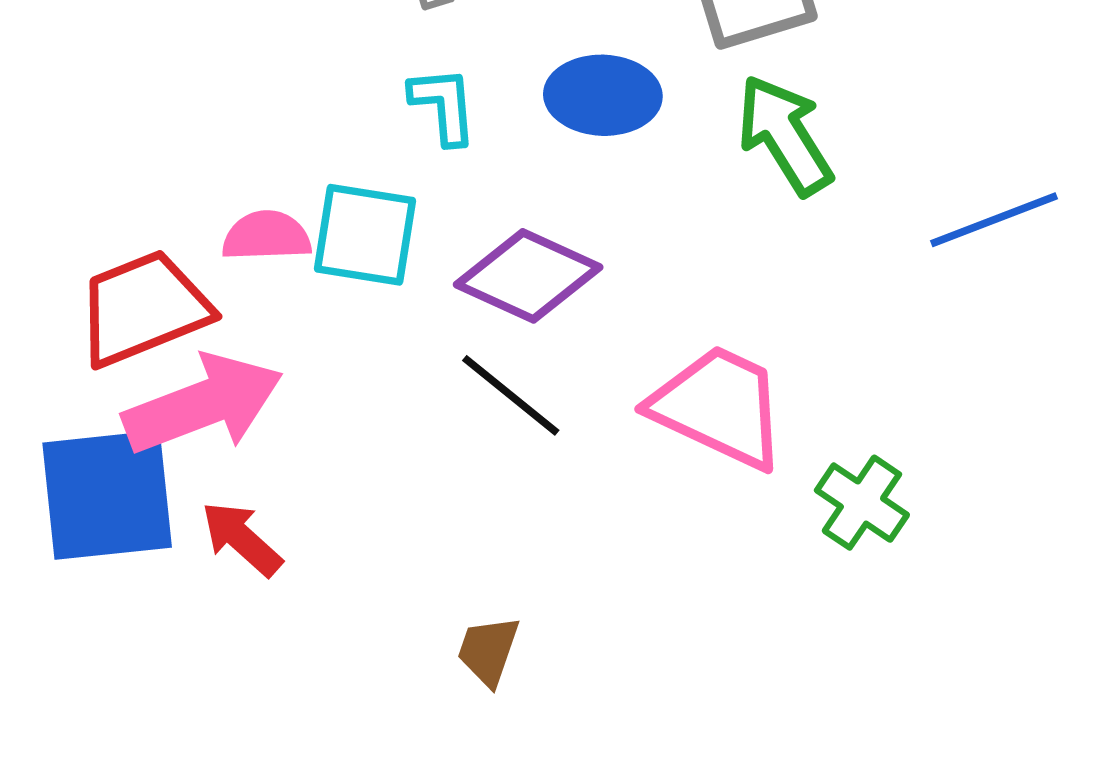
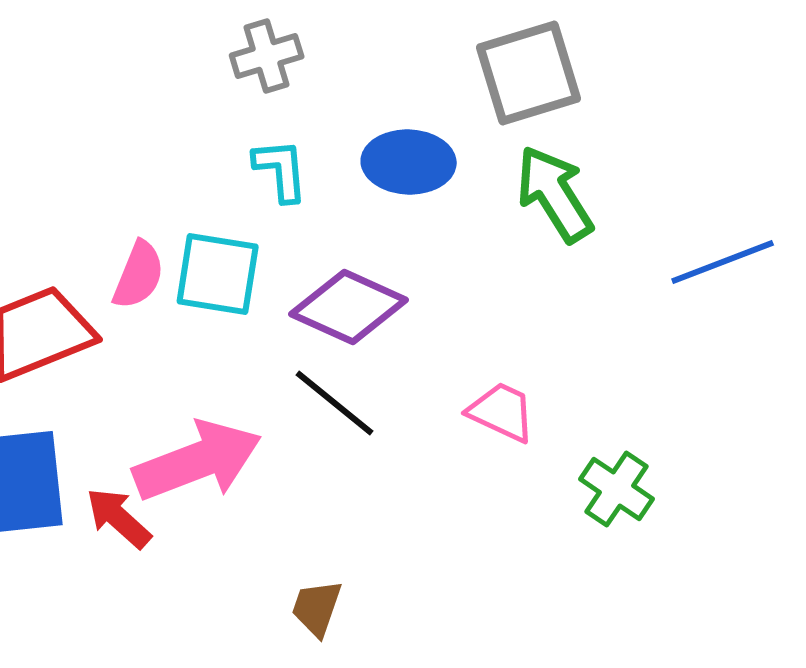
pink semicircle: (267, 236) -> (139, 275), turned 114
pink arrow: (203, 404) -> (198, 461), moved
pink trapezoid: (719, 407) -> (502, 412), size x0.6

